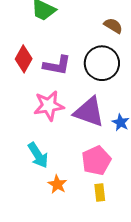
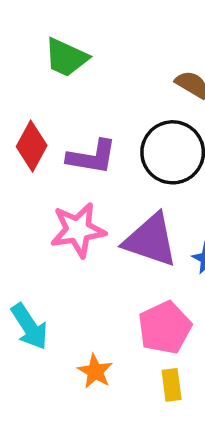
cyan arrow: (38, 155) -> (29, 326), moved

